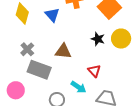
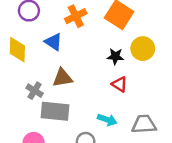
brown triangle: (63, 51) -> (62, 78), moved
red triangle: (94, 71) -> (119, 84), moved

